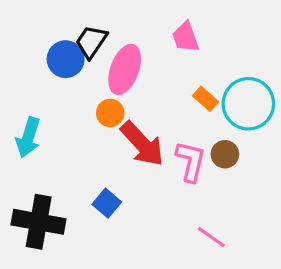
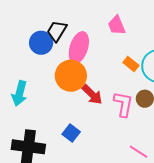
orange circle: (110, 113) -> (71, 76), size x1.8
red arrow: (142, 144) -> (92, 94), size x0.7

